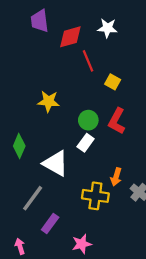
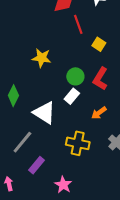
orange arrow: (116, 177) -> (99, 113), moved, turned 35
pink star: (82, 244) -> (63, 185), turned -30

